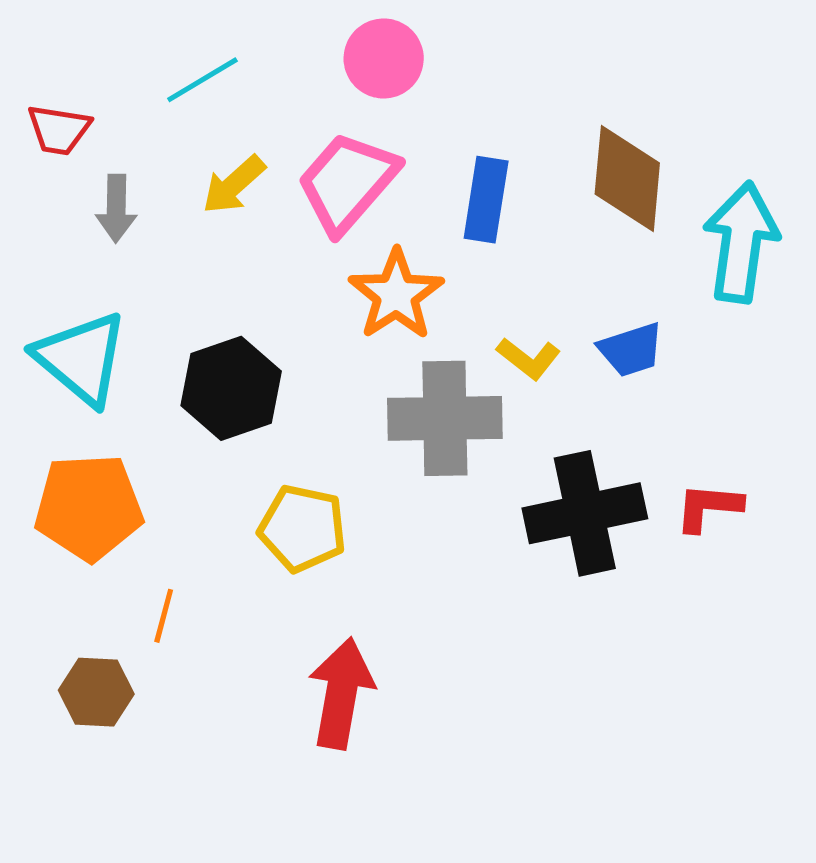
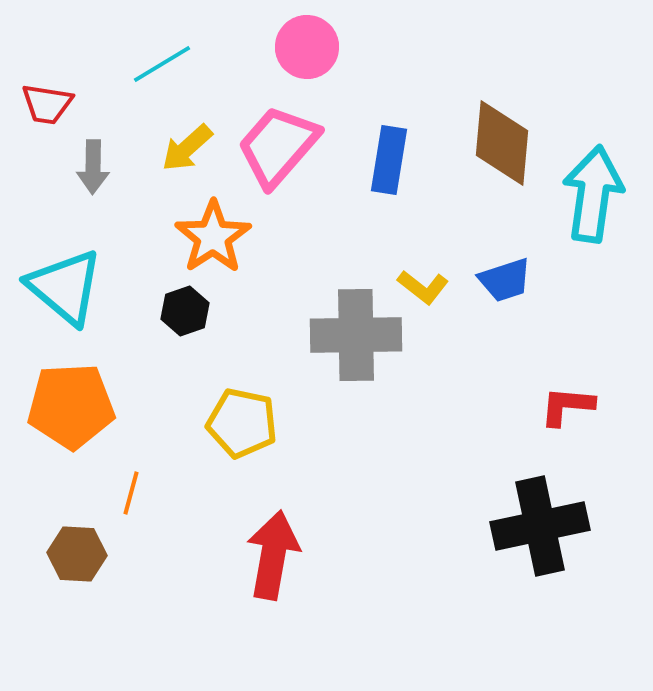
orange star: (396, 295) -> (213, 237), moved
black hexagon: (231, 388) -> (185, 311), size x0.6
black cross: (585, 513) -> (540, 526), moved

